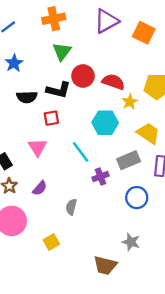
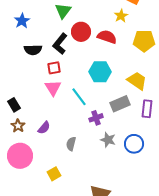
black L-shape: (58, 90) -> (60, 44), turned 115
yellow star: (130, 102) -> (121, 16), moved
pink triangle: (37, 147) -> (53, 88), moved
blue circle: (137, 198) -> (134, 144), moved
gray star: (131, 242) -> (108, 140), moved

